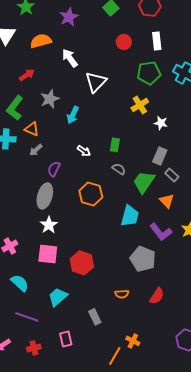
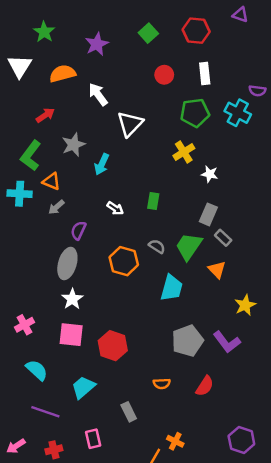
gray semicircle: (119, 169) -> (157, 246), moved
purple L-shape: (161, 232) -> (227, 342), moved
gray pentagon: (143, 259) -> (188, 341), turned 30

